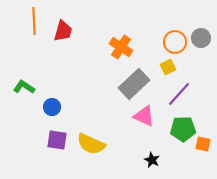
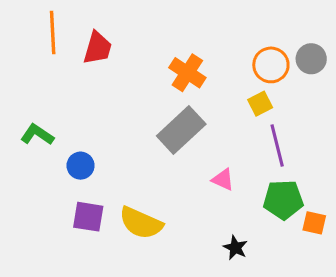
gray rectangle: (134, 84) -> (181, 130), moved
purple line: (179, 94) -> (277, 145), turned -56
pink triangle: (144, 116) -> (223, 180), size x0.7

